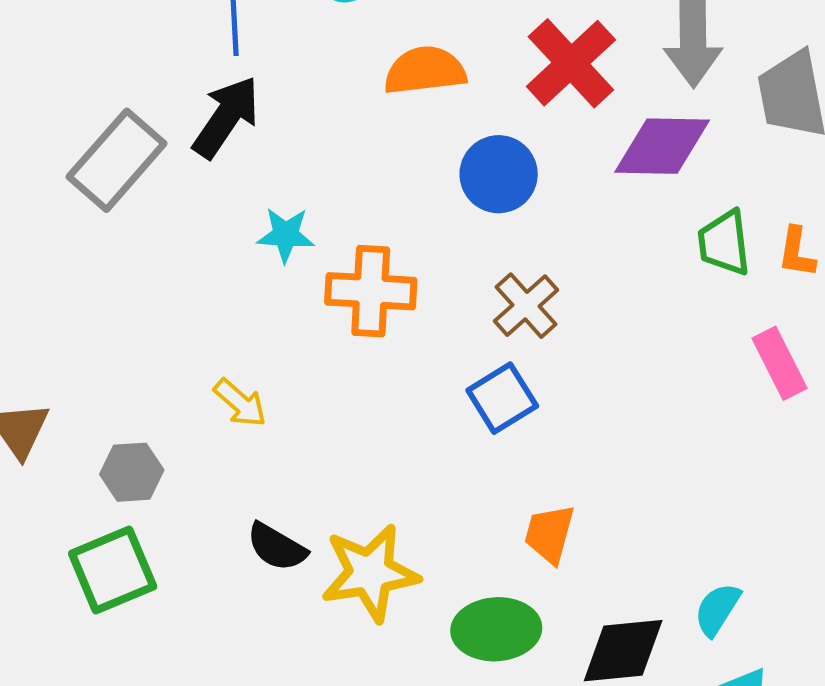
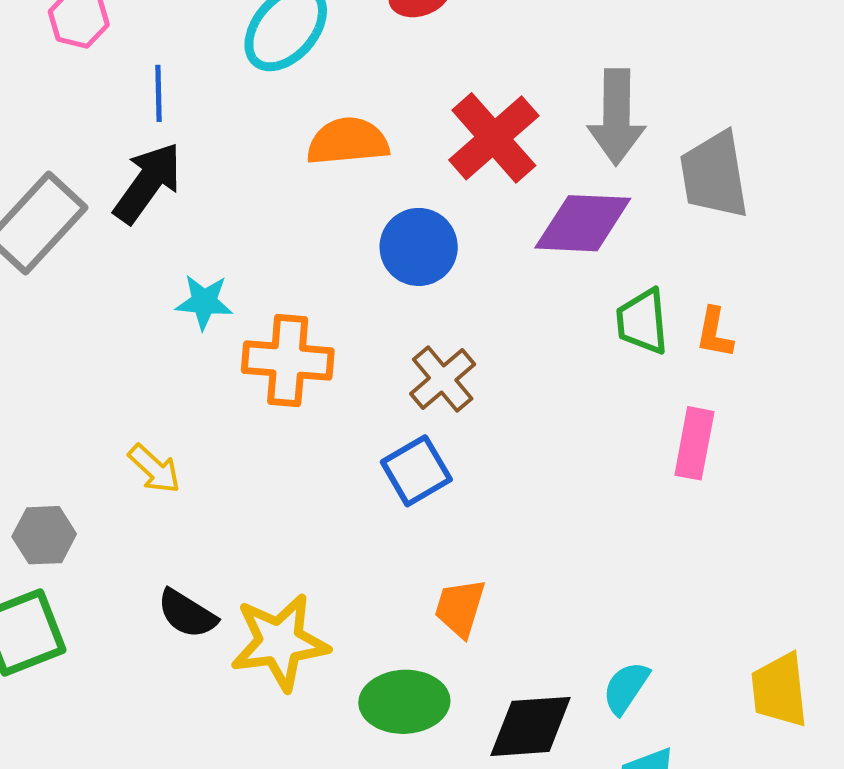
pink rectangle: (779, 363) -> (694, 443), turned 36

